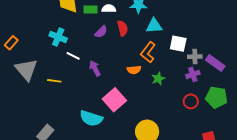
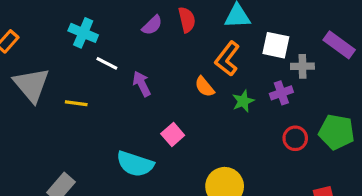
purple rectangle: (215, 63) -> (339, 45), moved
orange semicircle: (134, 70) -> (204, 87), turned 56
purple cross: (193, 74) -> (281, 93), moved
pink square: (114, 100) -> (173, 135), size x0.6

